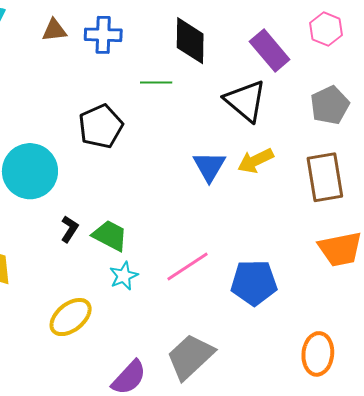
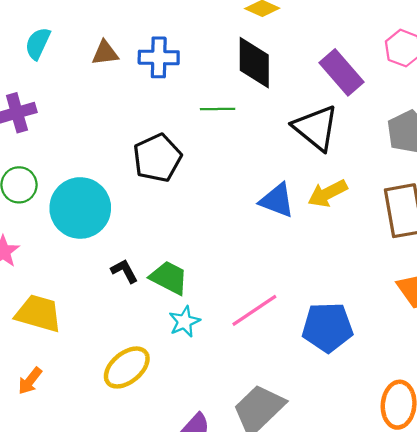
blue triangle: (209, 166) -> (277, 200), turned -39
black L-shape: (69, 229) -> (124, 271), turned -60

